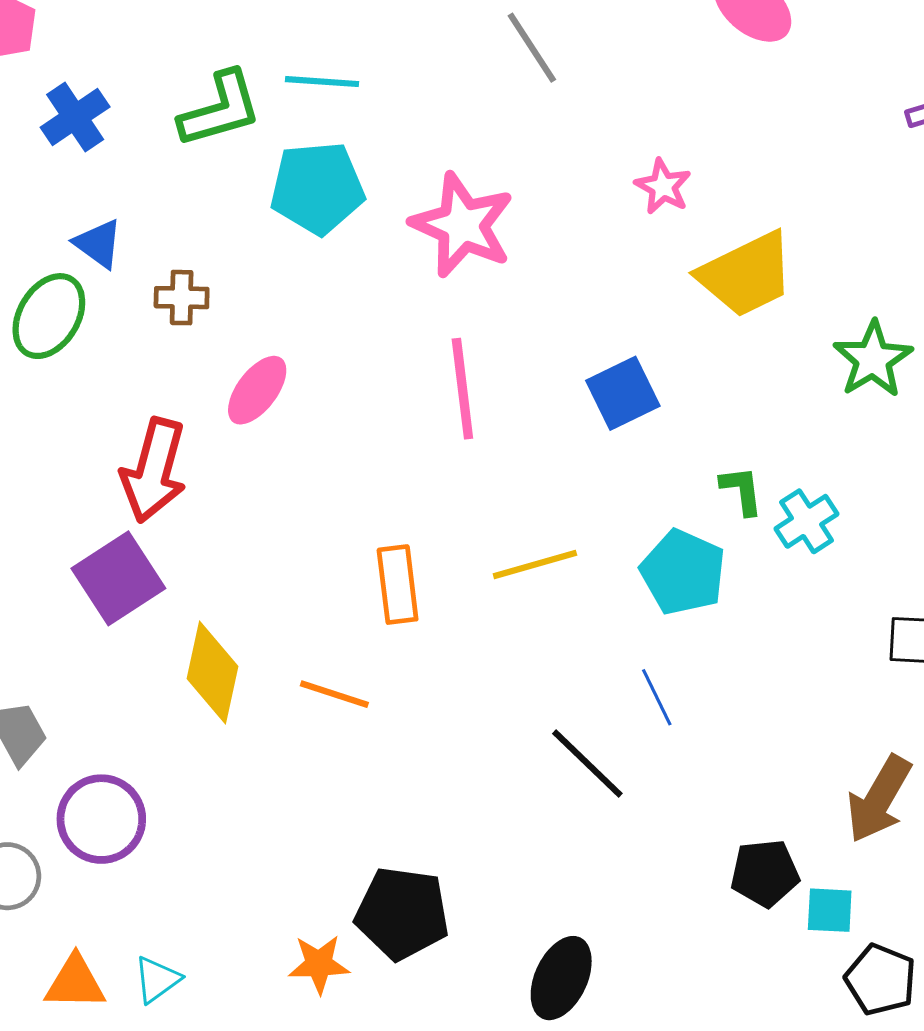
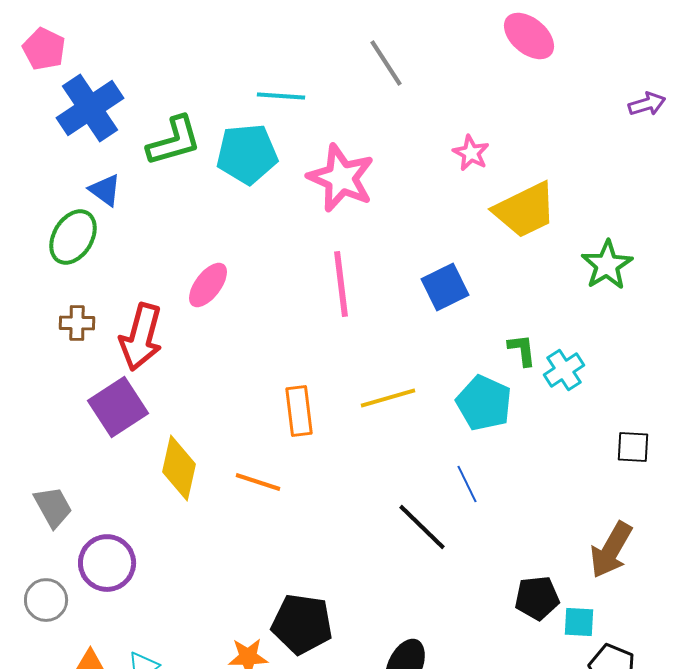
cyan line: (322, 82) -> (281, 96), moved
green L-shape: (220, 109) -> (174, 141), moved
blue cross: (75, 117) -> (90, 108), size x1.5
brown cross: (182, 298) -> (77, 323), moved

